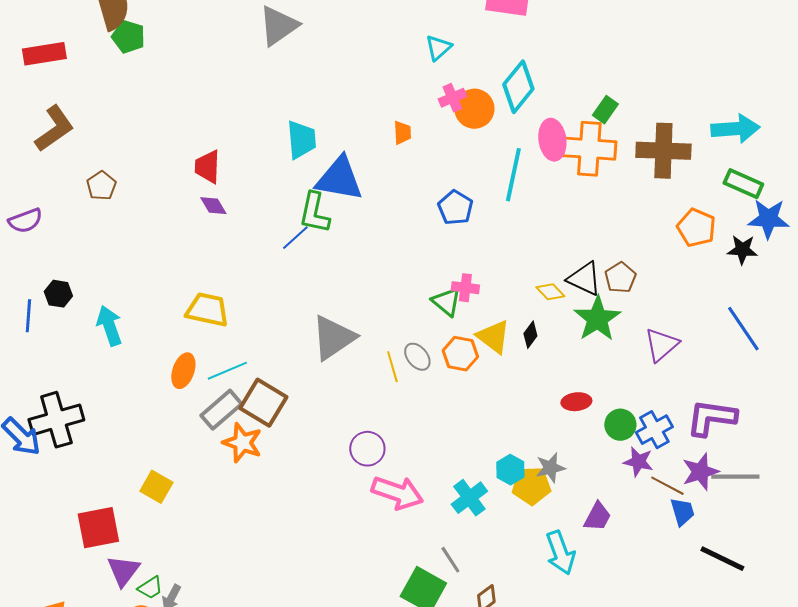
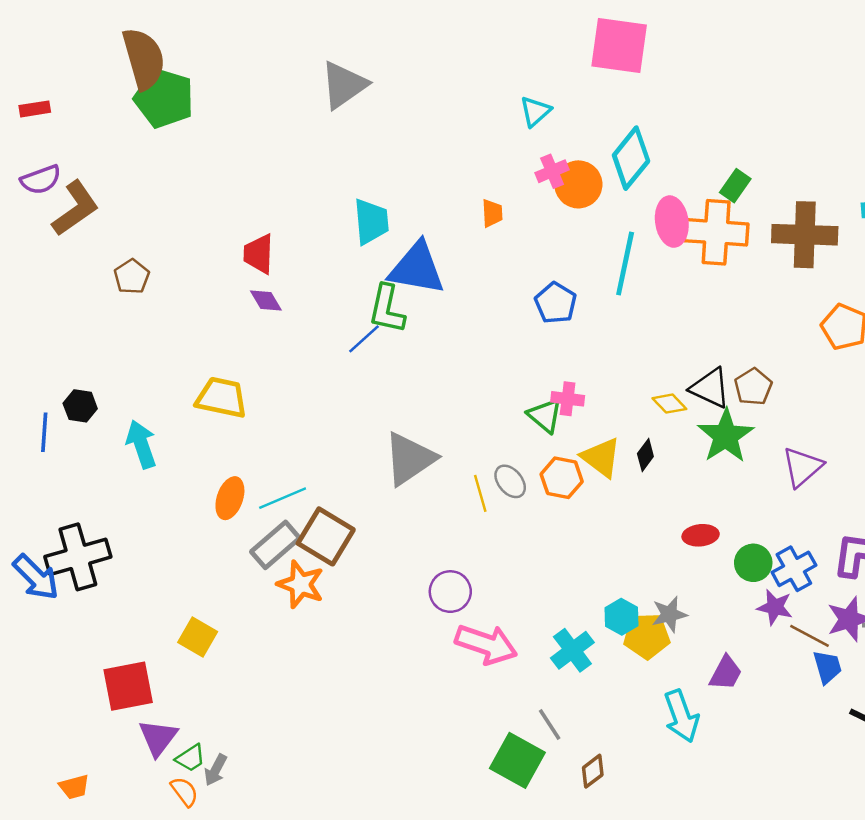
green pentagon: (128, 37) -> (164, 98), size x1.5
red rectangle: (44, 54) -> (35, 109), moved, size x0.6
purple semicircle: (25, 221) -> (41, 180), moved
yellow trapezoid: (207, 310) -> (222, 398), moved

